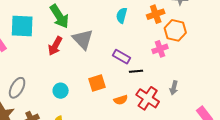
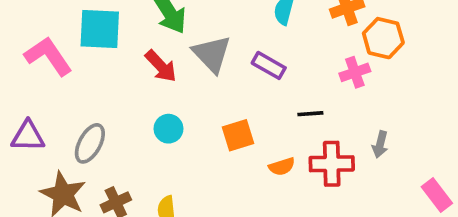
red arrow: (55, 46) -> (161, 66), turned -72
purple rectangle: (122, 57) -> (269, 65), moved
cyan circle: (61, 91) -> (169, 129), moved
red cross: (148, 98) -> (332, 164), turned -35

